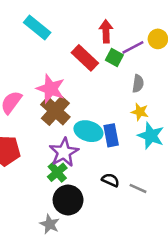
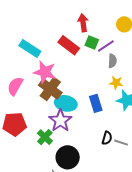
cyan rectangle: (37, 28) -> (30, 49), moved
purple line: (133, 47) -> (106, 46), moved
cyan ellipse: (88, 131) -> (66, 103), moved
green cross: (57, 172) -> (45, 137), moved
black semicircle: (110, 180) -> (107, 138), moved, turned 88

